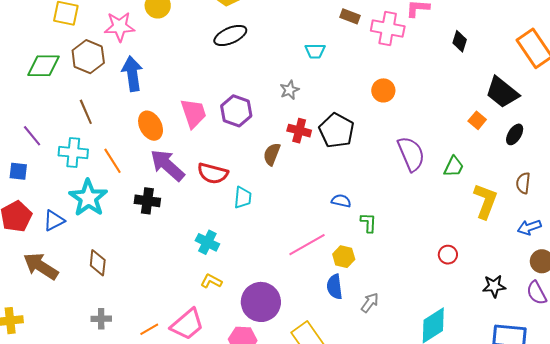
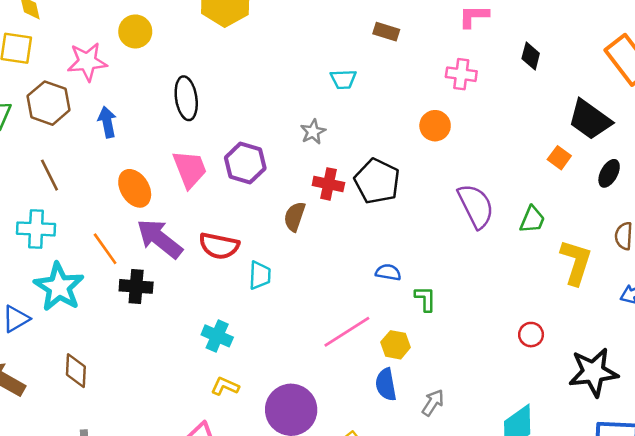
pink cross: (388, 29) -> (461, 74), moved, size x0.7
black ellipse: (230, 35) -> (186, 98), moved, turned -72
blue arrow: (132, 74) -> (107, 122), size x0.7
orange line: (112, 161) -> (105, 249), moved
black star: (494, 286) -> (593, 372), size x1.6

